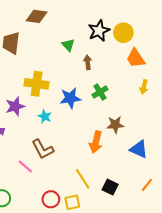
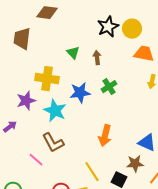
green triangle: (68, 45) -> (73, 53), moved
orange trapezoid: (136, 58) -> (144, 54), turned 135
cyan star: (45, 117) -> (55, 111), size x1.6
brown star: (115, 125) -> (135, 164), moved

